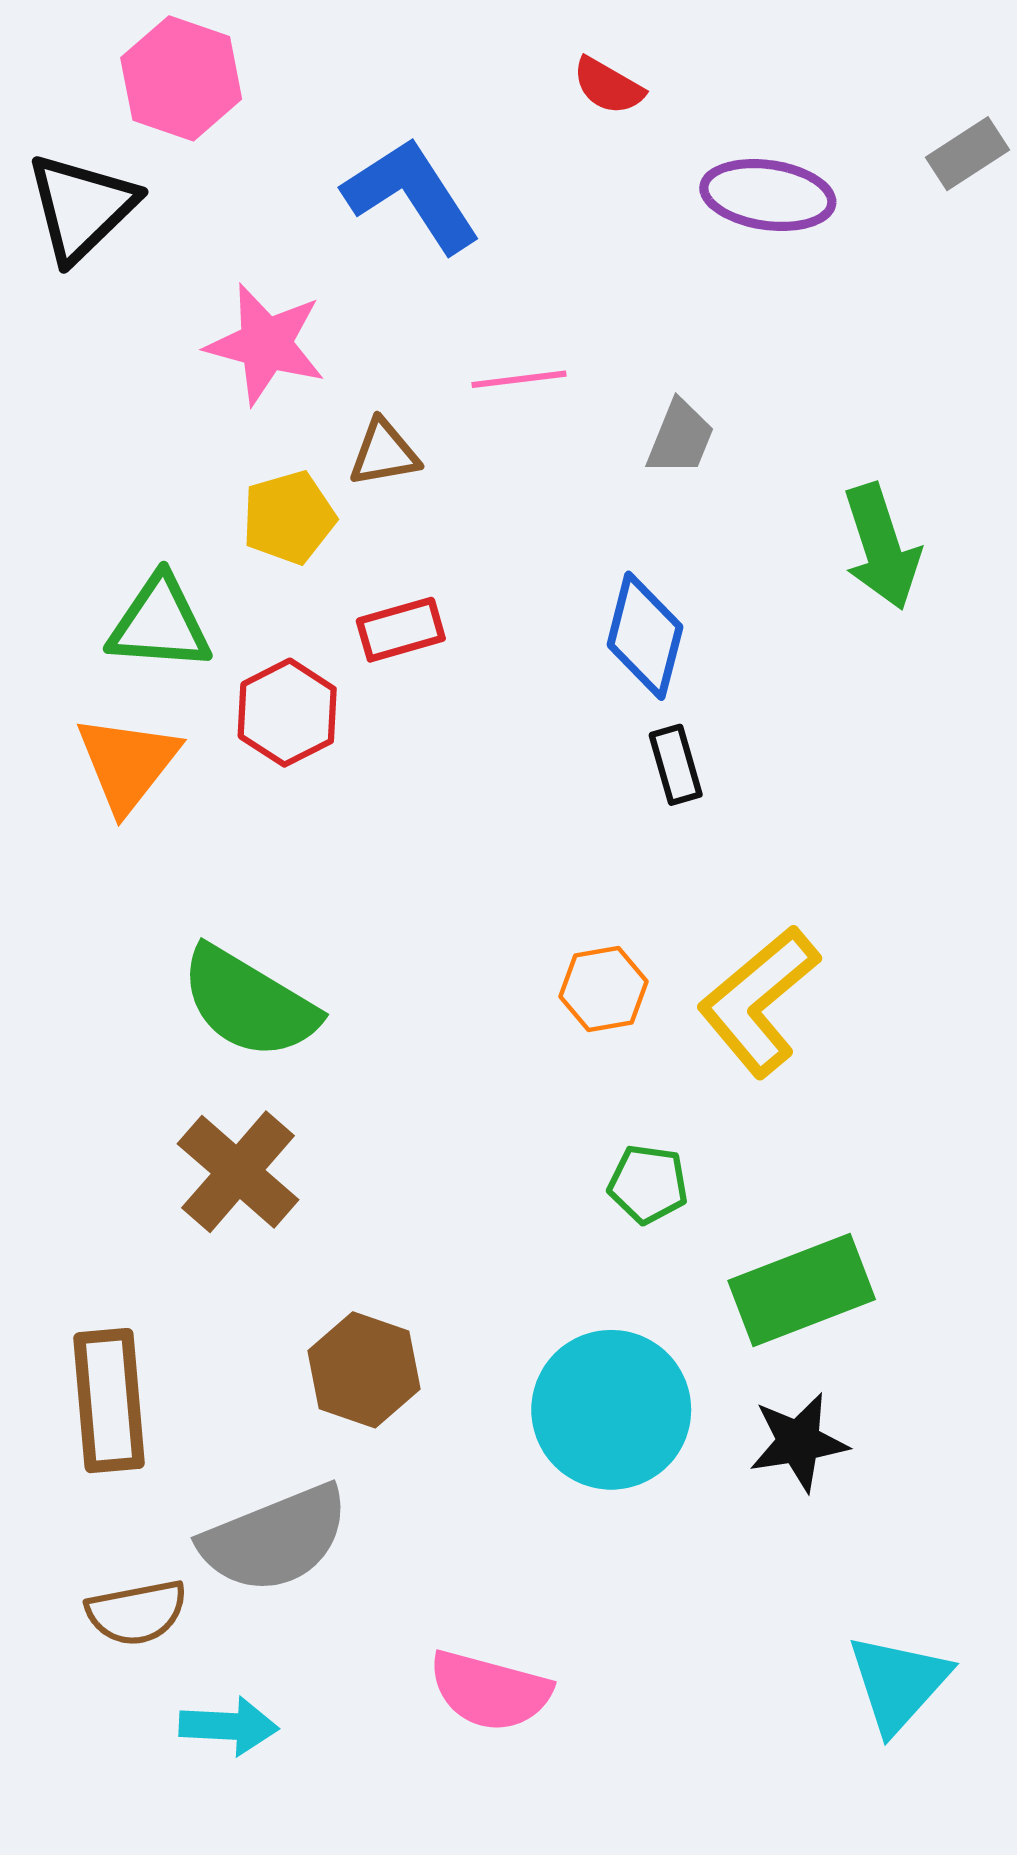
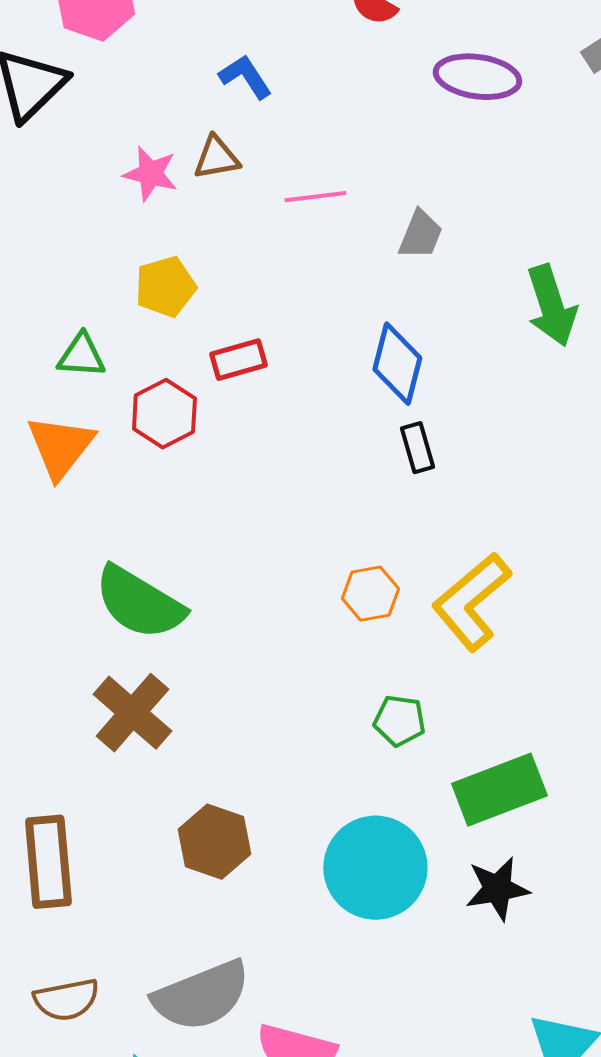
blue L-shape: (412, 195) -> (245, 77), size x0.6
pink star: (266, 344) -> (150, 174), size x0.7
brown triangle: (384, 453) -> (216, 158), moved
green triangle: (160, 623) -> (81, 356), size x0.7
gray semicircle: (275, 1539) -> (201, 996), moved

